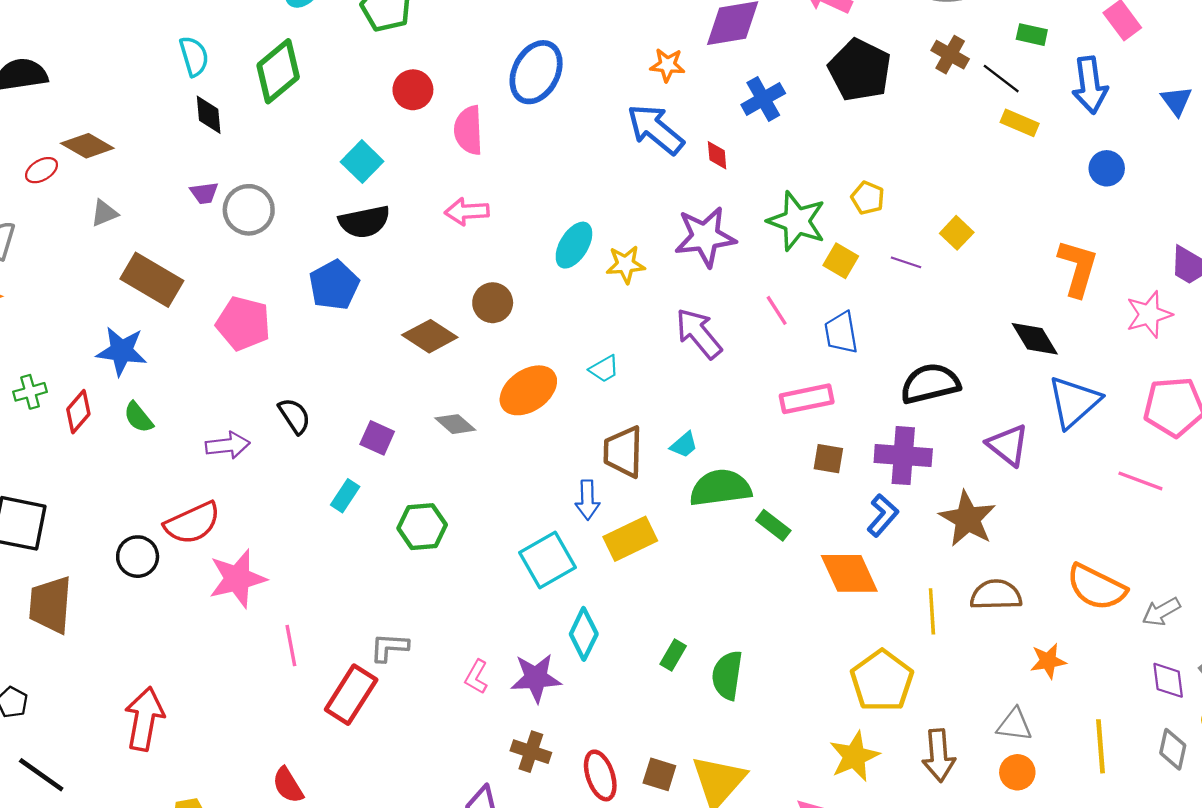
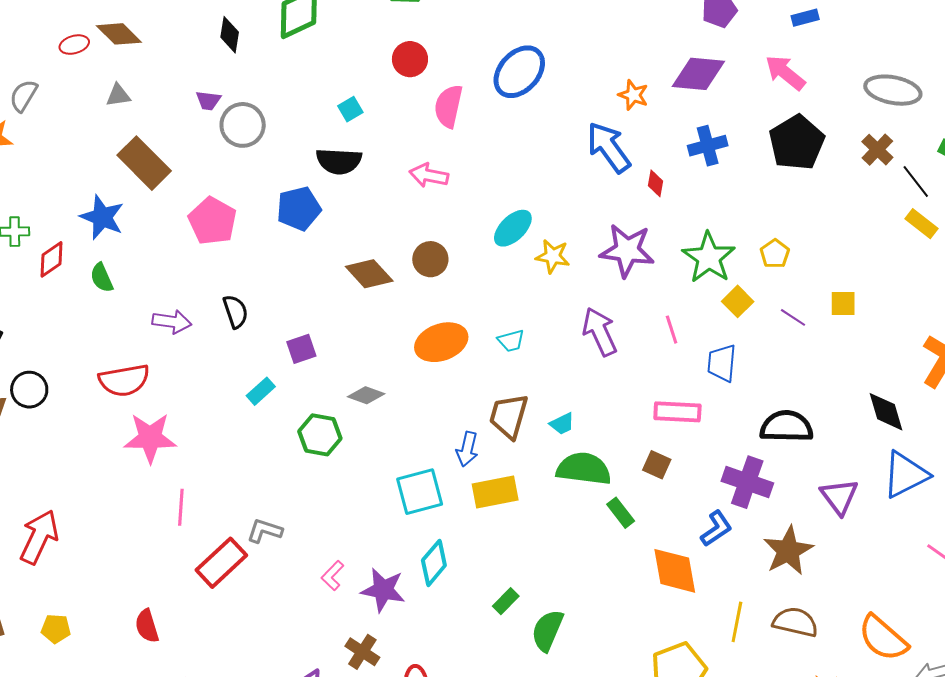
cyan square: (362, 162) -> (350, 109), size x0.7
yellow square: (957, 233) -> (843, 304), turned 32
gray diamond: (455, 424) -> (366, 395), moved, turned -36
purple square: (377, 438) -> (301, 349), turned 32
brown square: (828, 459) -> (657, 465), moved
black circle: (138, 557) -> (29, 390), moved

